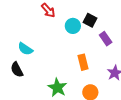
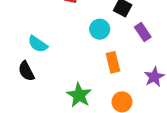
cyan circle: (73, 26) -> (100, 29), moved

